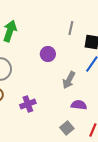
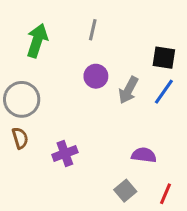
gray line: (71, 28) -> (93, 30), moved
gray arrow: (69, 80) -> (128, 90), moved

